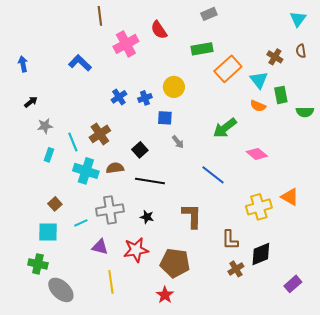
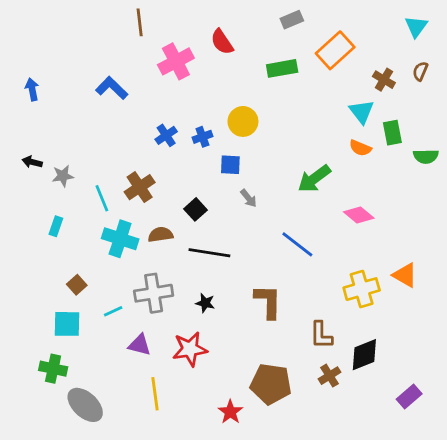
brown semicircle: (301, 51) -> (420, 71), turned 32
orange rectangle: (228, 69) -> (335, 50), moved
black arrow: (31, 102) -> (32, 162), moved, turned -128
cyan rectangle: (49, 155) -> (56, 226), moved
brown pentagon: (175, 263) -> (271, 384), moved

